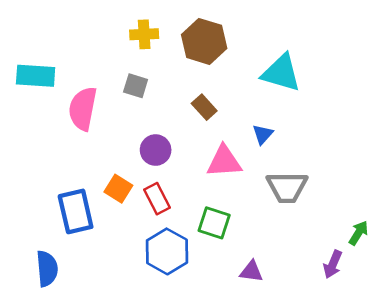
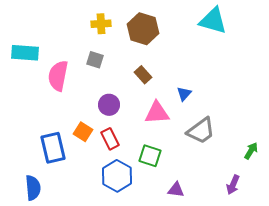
cyan triangle: (281, 73) -> (213, 21), moved
gray trapezoid: (287, 187) -> (201, 131), turned -36
green arrow: (358, 233) -> (251, 151), moved

